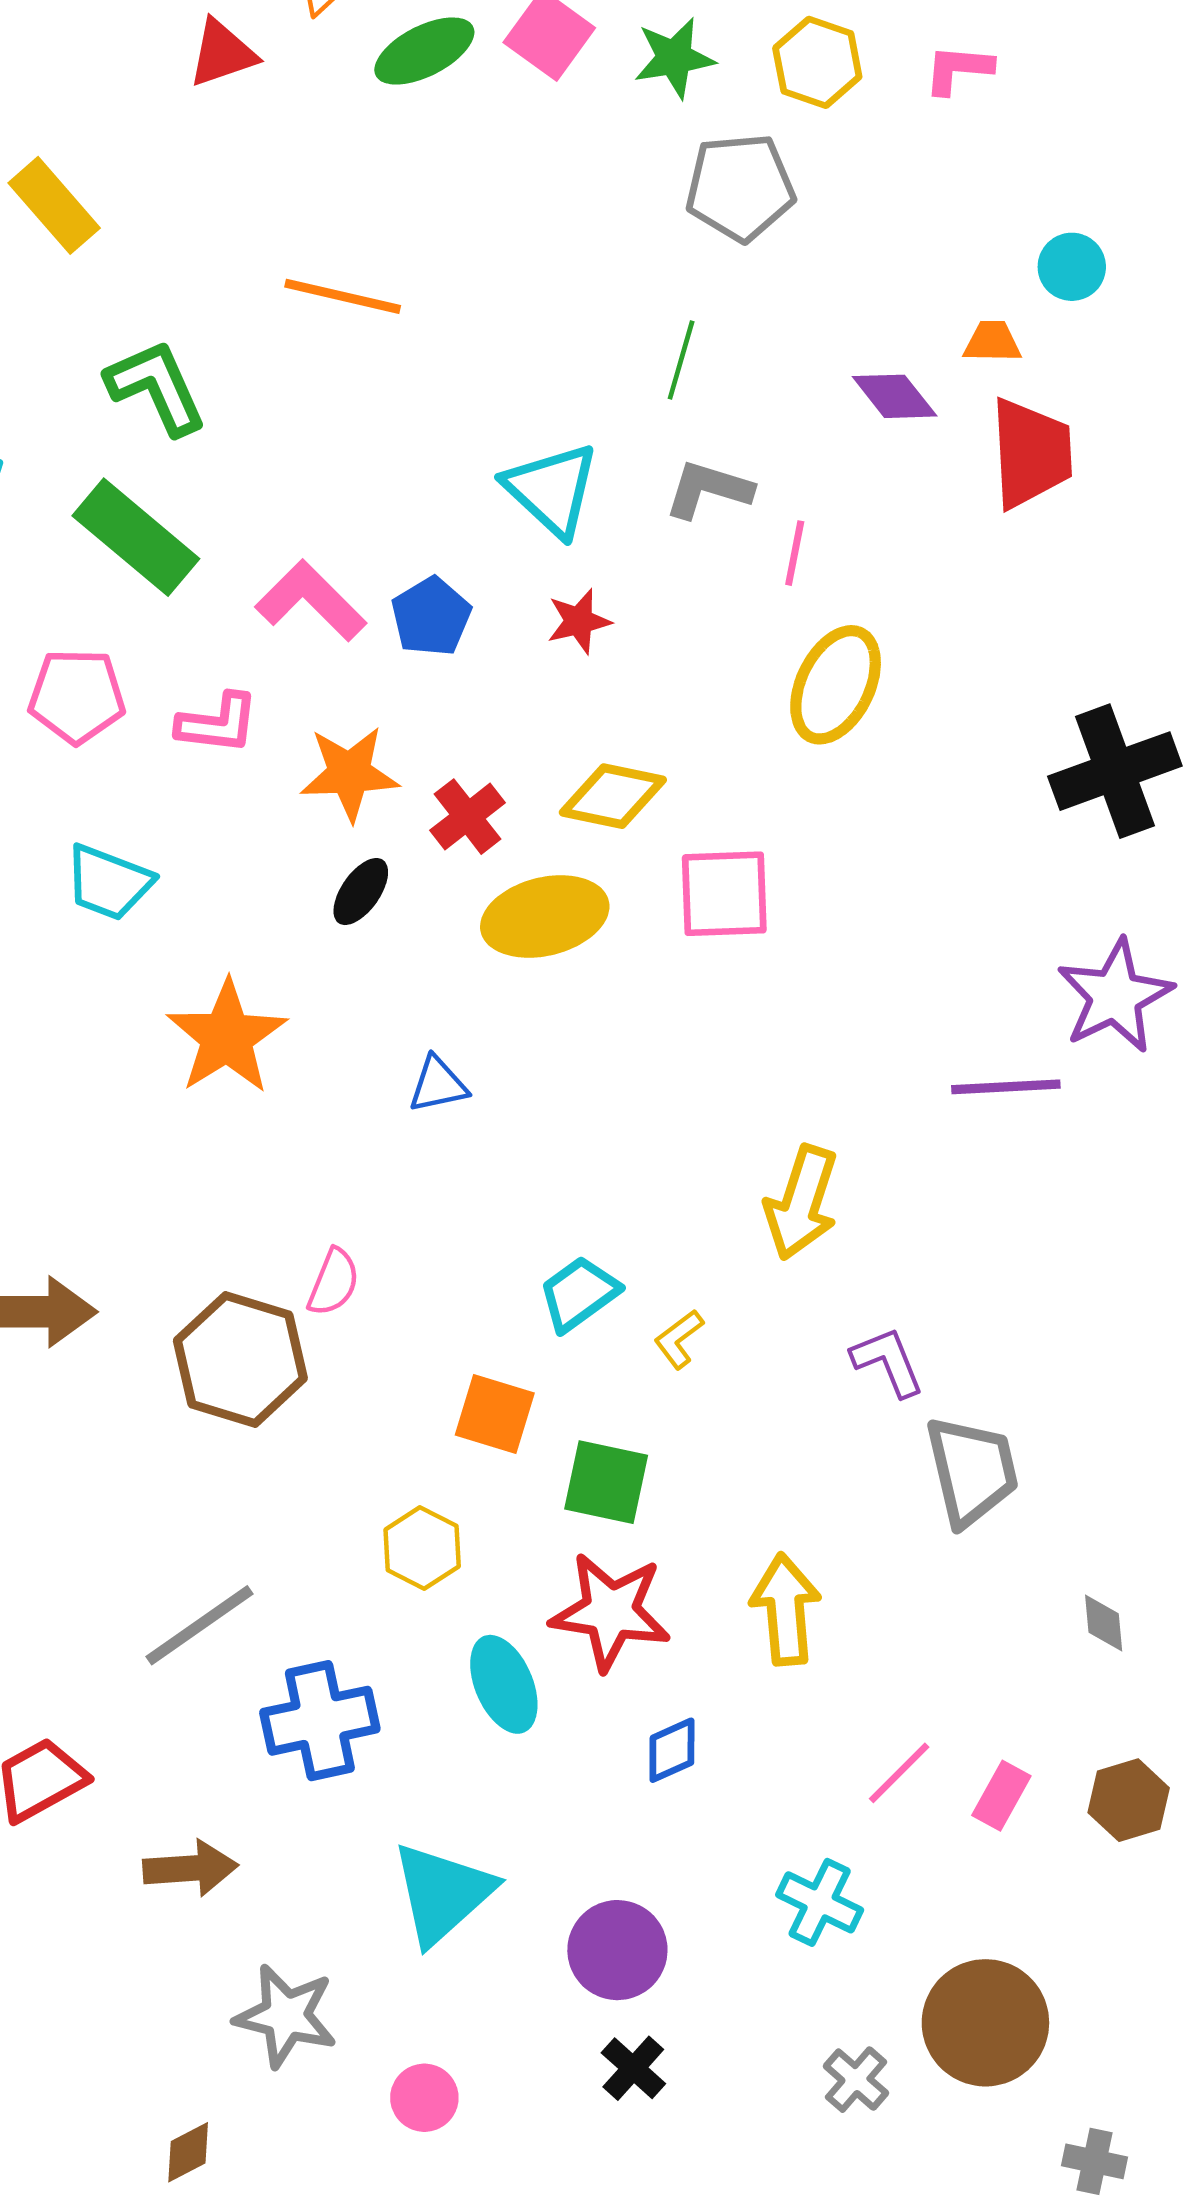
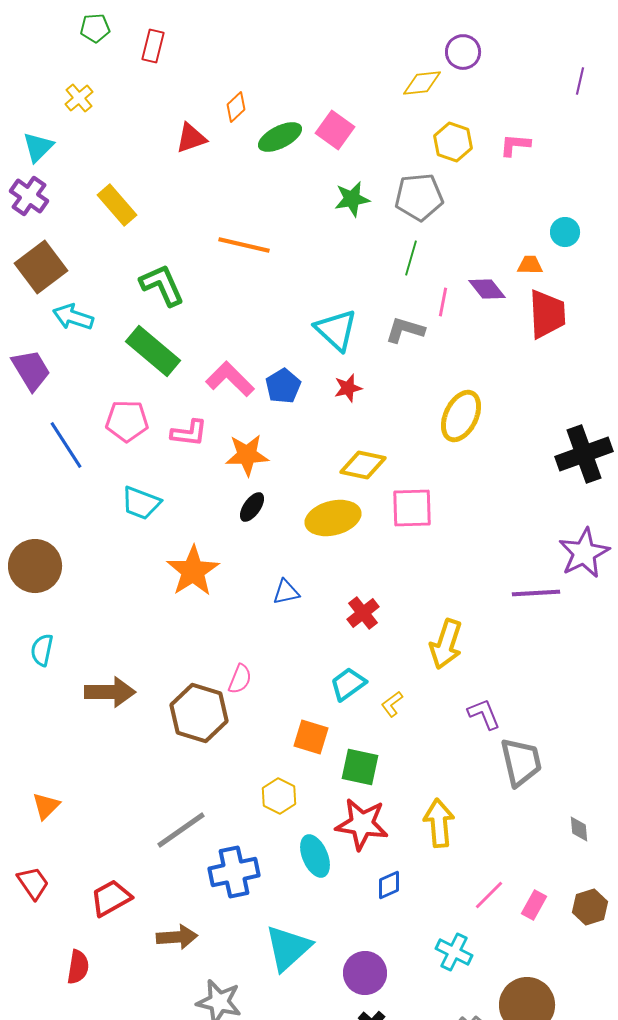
green star: (674, 58) -> (352, 199), moved
green line: (681, 360) -> (411, 258), moved
pink line: (795, 553) -> (443, 302), moved
red cross: (468, 817) -> (363, 613), moved

